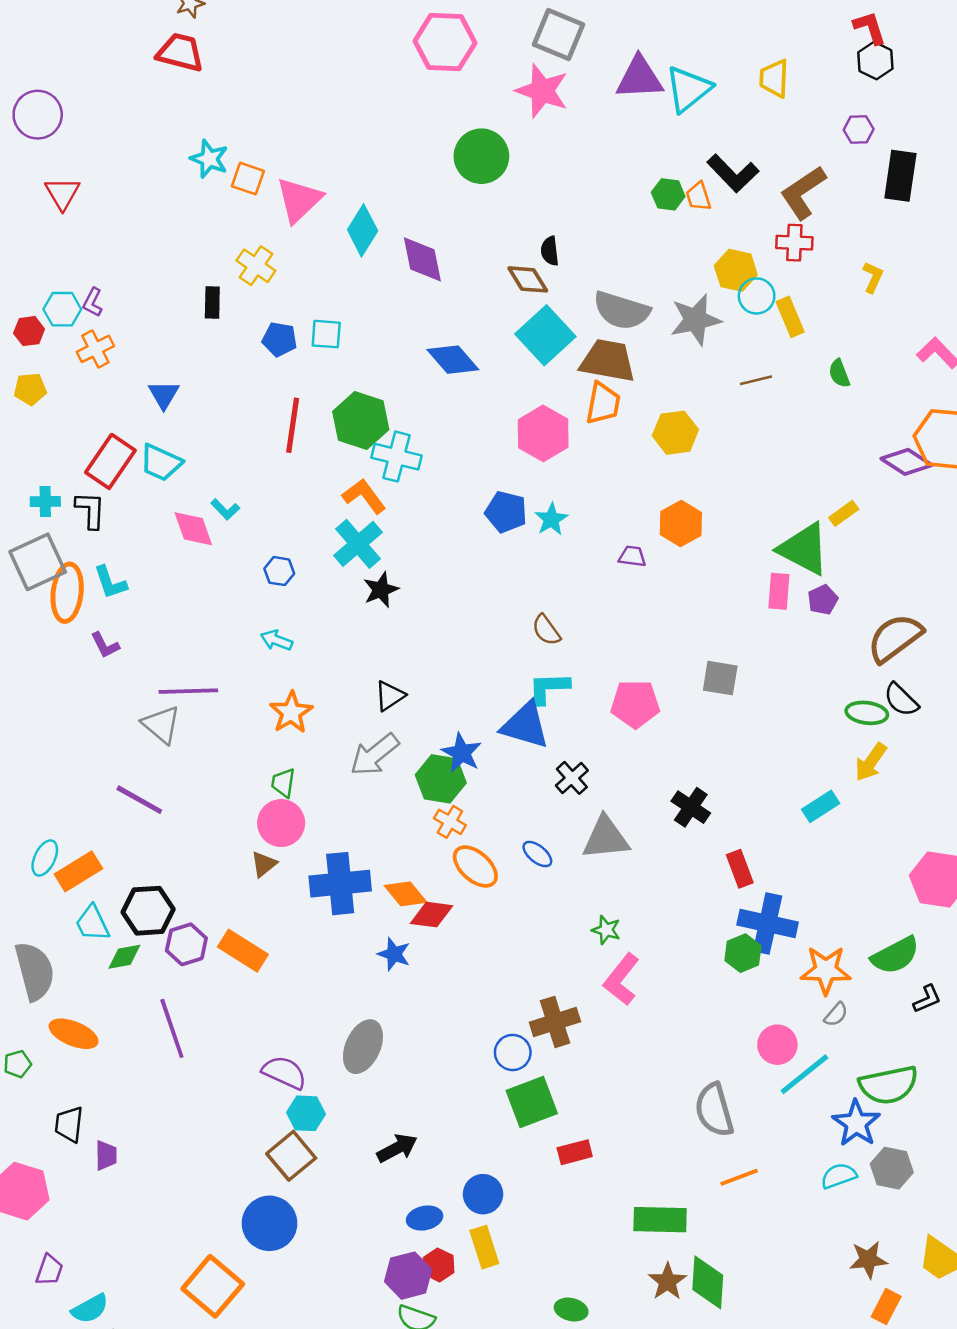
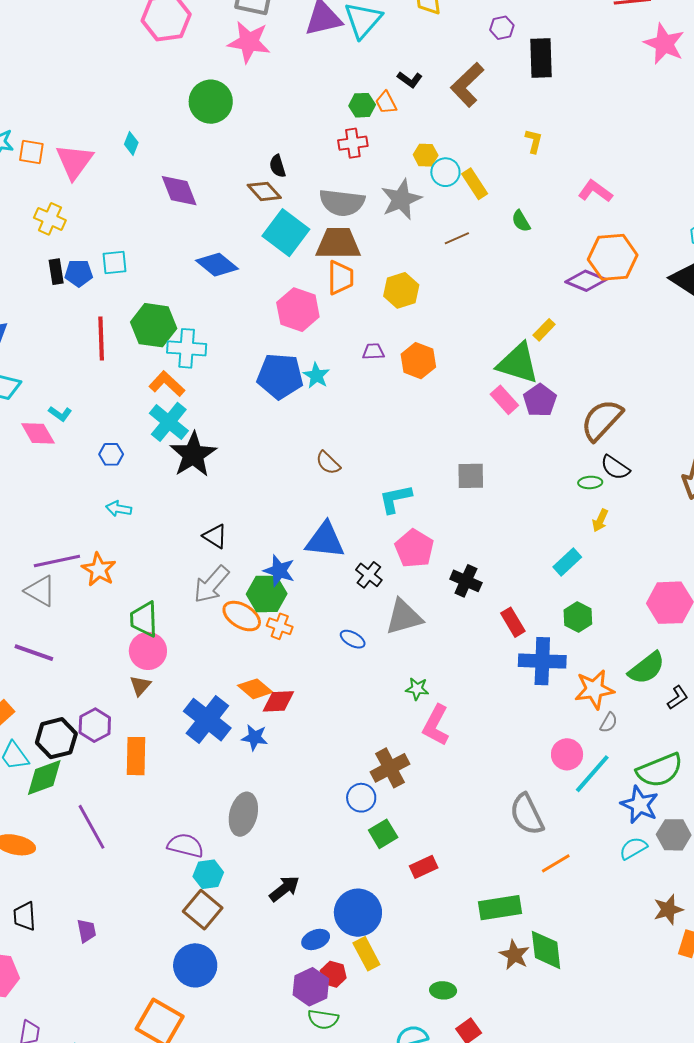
black L-shape: (733, 173) -> (410, 80), size x0.6
cyan diamond: (363, 230) -> (131, 143), moved, size x0.6
red cross: (794, 243) -> (353, 143), moved
yellow hexagon: (736, 270) -> (426, 155), size x0.7
black rectangle: (212, 303) -> (56, 272), moved
blue pentagon: (506, 512) -> (280, 376), size x1.4
purple trapezoid: (632, 556) -> (373, 351), moved
black star: (381, 590) -> (193, 455), size x1.6
pink rectangle: (779, 591) -> (504, 400), turned -36
purple pentagon: (823, 600) -> (540, 400), size x1.4
cyan L-shape: (549, 688) -> (395, 499), moved
black triangle: (390, 696) -> (215, 536), turned -44
pink pentagon: (635, 704) -> (414, 549), moved, turned -30
orange star: (291, 712) -> (99, 570), moved
green ellipse: (867, 713) -> (590, 482), size x0.7
yellow arrow: (871, 762) -> (600, 520), size x0.7
green trapezoid: (283, 783) -> (144, 619), size x1.5
orange ellipse: (475, 866) -> (242, 616), moved
blue cross: (340, 884) -> (207, 720), moved, turned -36
purple hexagon: (186, 944) -> (95, 725), moved
orange rectangle: (243, 951) -> (136, 756), turned 69
green hexagon: (743, 953) -> (578, 617), moved
green diamond: (124, 957) -> (44, 778), size x1.5
green square: (532, 1102) -> (383, 834), size x0.7
purple trapezoid: (106, 1155) -> (87, 931), moved
blue circle: (483, 1194) -> (358, 913), size x1.5

